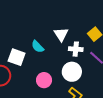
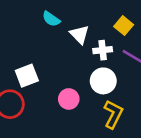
cyan semicircle: (38, 47) -> (51, 19), moved
white square: (17, 57) -> (27, 76), turned -30

